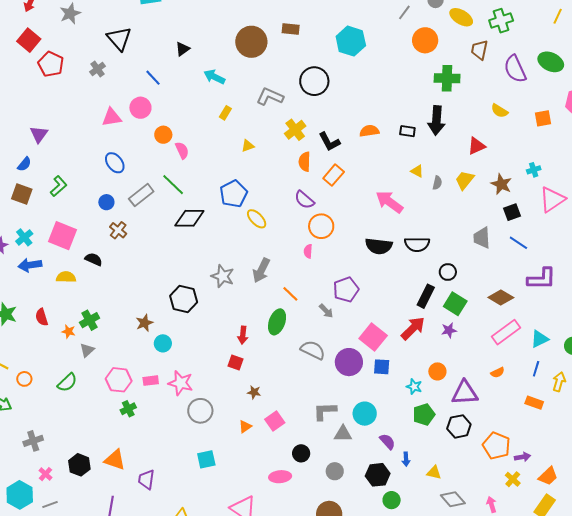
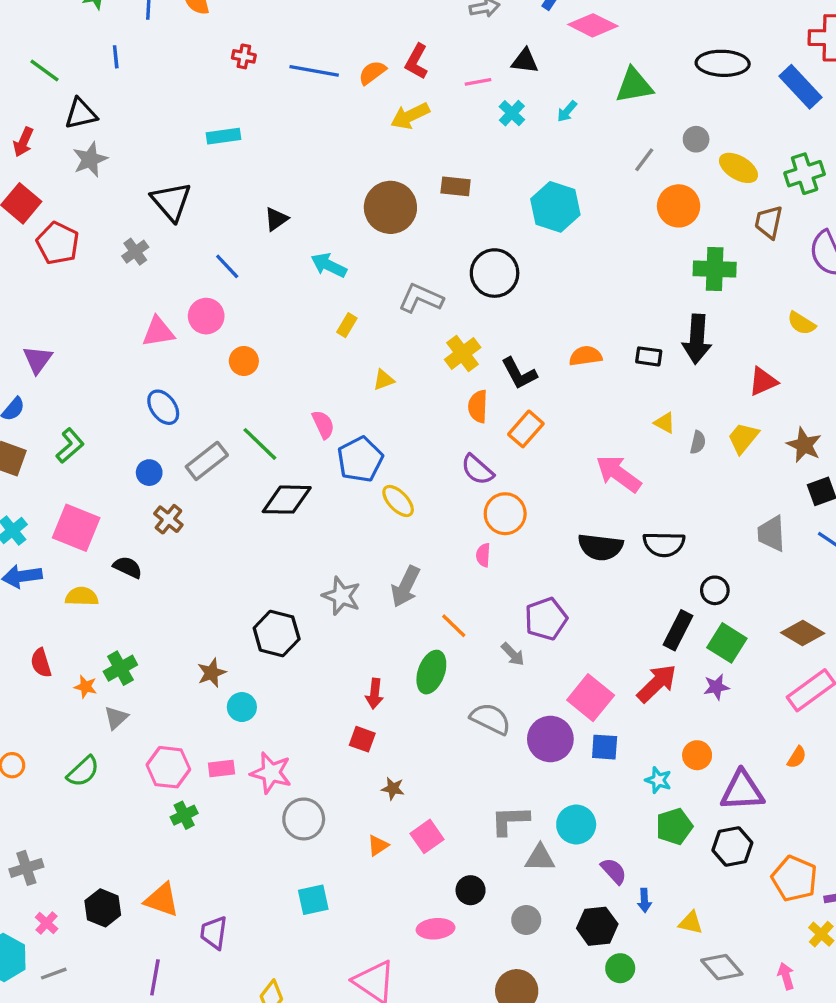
pink semicircle: (182, 150) -> (323, 425), moved
orange semicircle: (498, 373) -> (797, 757), turned -32

